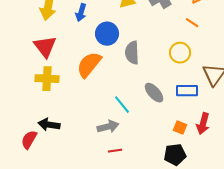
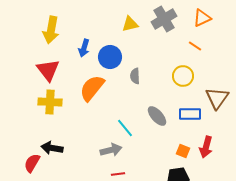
blue arrow: (81, 13) -> (84, 48), moved
gray semicircle: (132, 53) -> (135, 76), size x0.7

